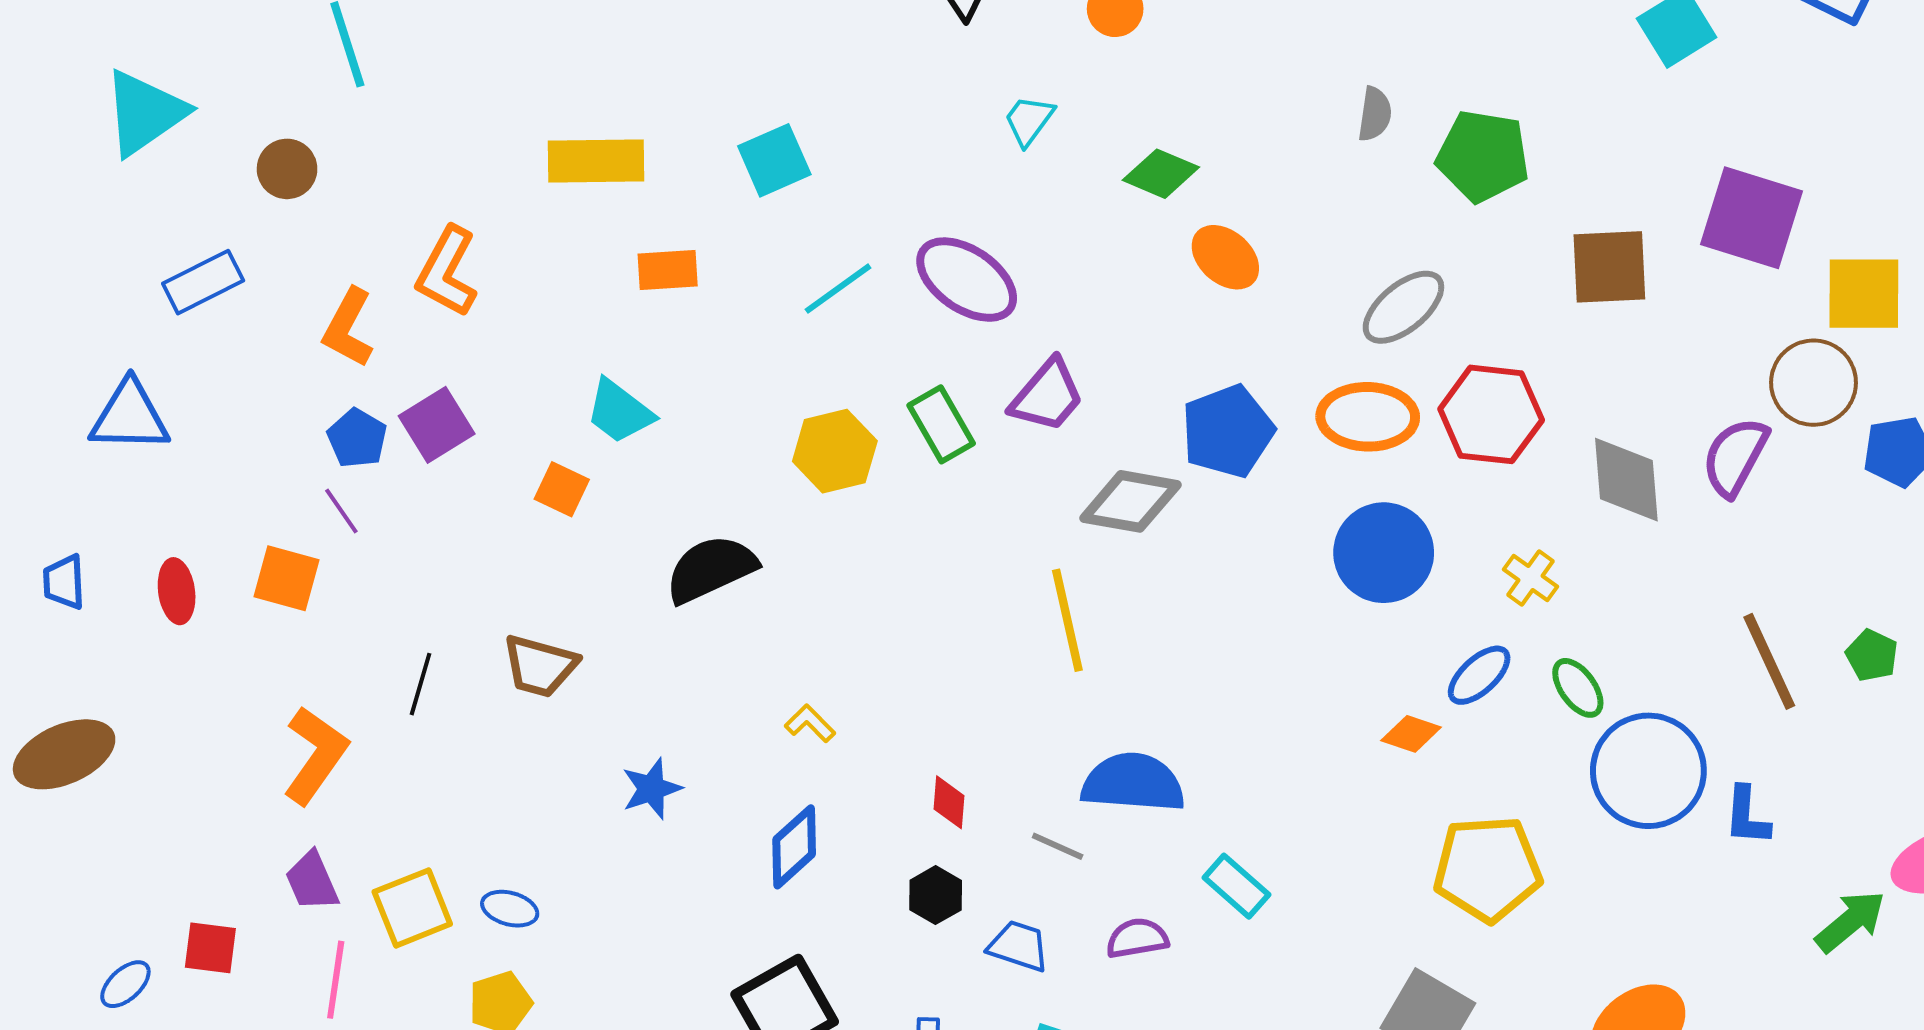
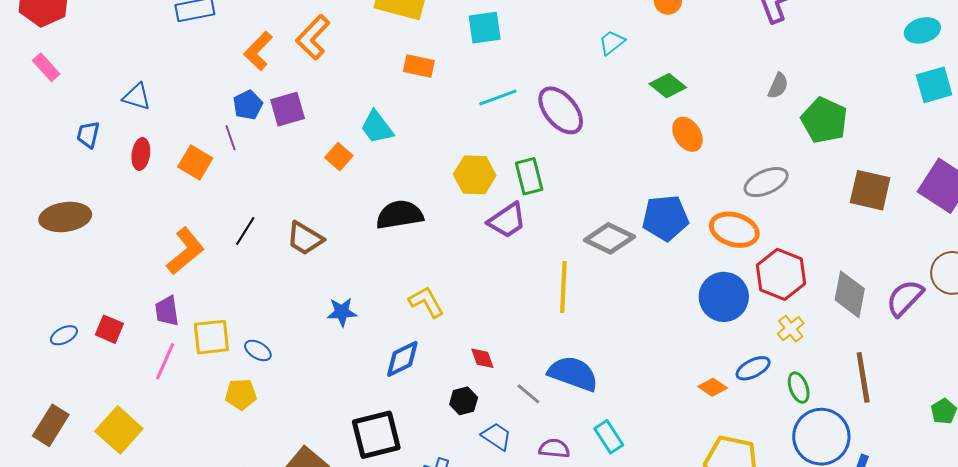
purple trapezoid: (1047, 396) -> (507, 220), moved
red hexagon: (1491, 414) -> (781, 274), moved
blue triangle: (130, 416) -> (137, 97), moved, size x0.7
brown line: (1769, 661) -> (863, 377), moved
yellow L-shape: (810, 723) -> (426, 302), size x1.5
red diamond: (949, 802) -> (482, 358), turned -40

